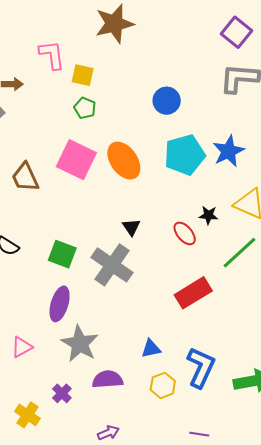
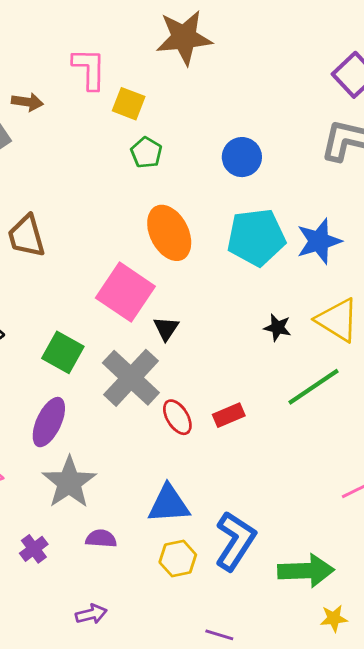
green pentagon: (85, 108) -> (146, 153), moved
pink square: (76, 160) -> (125, 292), moved
red ellipse: (185, 233) -> (177, 417), moved
red rectangle: (193, 293) -> (229, 415), moved, size x0.6
blue triangle: (151, 349) -> (169, 504), size x1.5
purple semicircle: (108, 379) -> (101, 539), size x0.7

